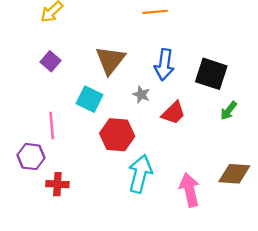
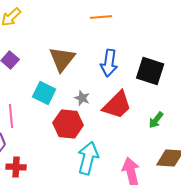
gray star: (141, 95) -> (82, 98), moved
green arrow: (229, 111) -> (156, 120), moved
red trapezoid: (173, 113) -> (117, 105), size x1.4

